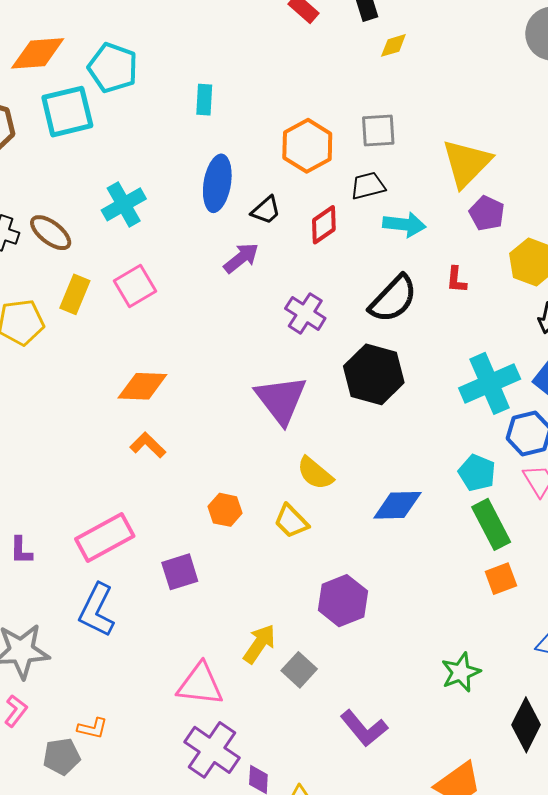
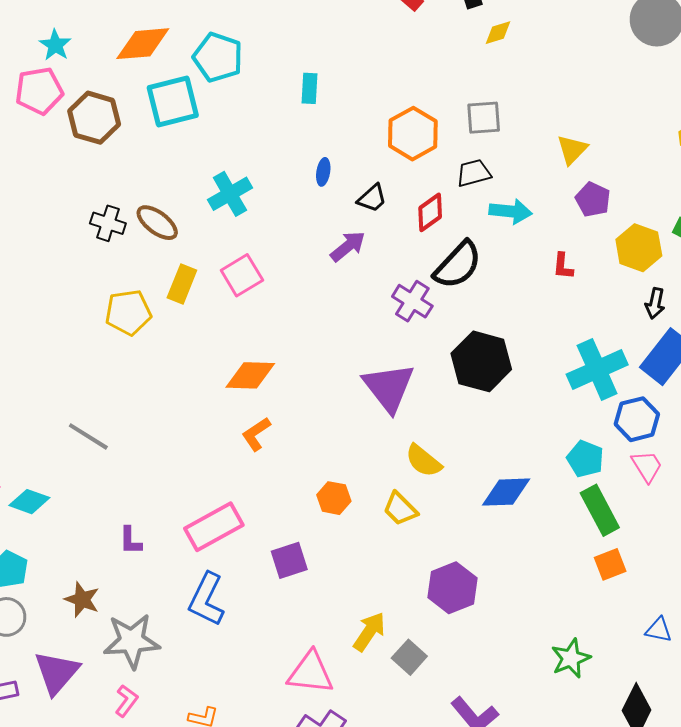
yellow triangle: (467, 163) -> (572, 150), size x0.6
blue ellipse: (217, 183) -> (323, 172), size x0.5
black semicircle: (393, 299) -> (458, 265), moved
orange L-shape: (148, 445) -> (256, 434), turned -78

